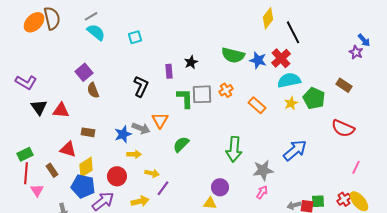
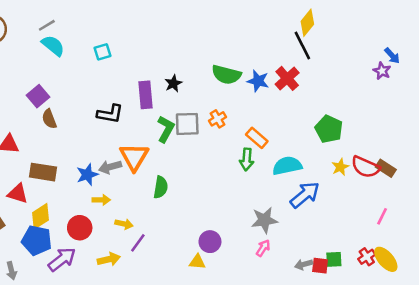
yellow diamond: (268, 18) -> (307, 23), moved
purple rectangle: (169, 71) -> (145, 95), size x1.5
cyan semicircle: (289, 80) -> (287, 166), moved
brown rectangle: (344, 85) -> (386, 168), moved
black L-shape: (141, 86) -> (110, 114), turned 75
green L-shape: (185, 98) -> (166, 129), turned 30
yellow star: (291, 103) -> (340, 167), moved
orange triangle: (160, 120) -> (134, 157), size x1.4
gray arrow: (141, 128) -> (110, 167), turned 144
brown rectangle: (88, 132) -> (43, 172), size x1.5
green semicircle: (181, 144) -> (161, 187), turned 144
green arrow: (234, 149) -> (247, 159), moved, size x0.7

